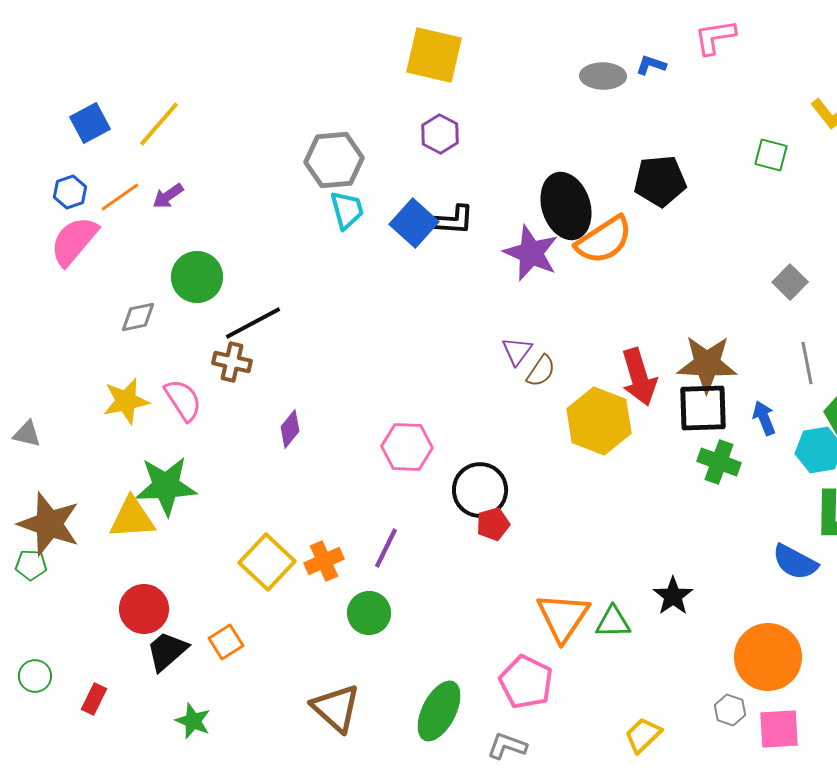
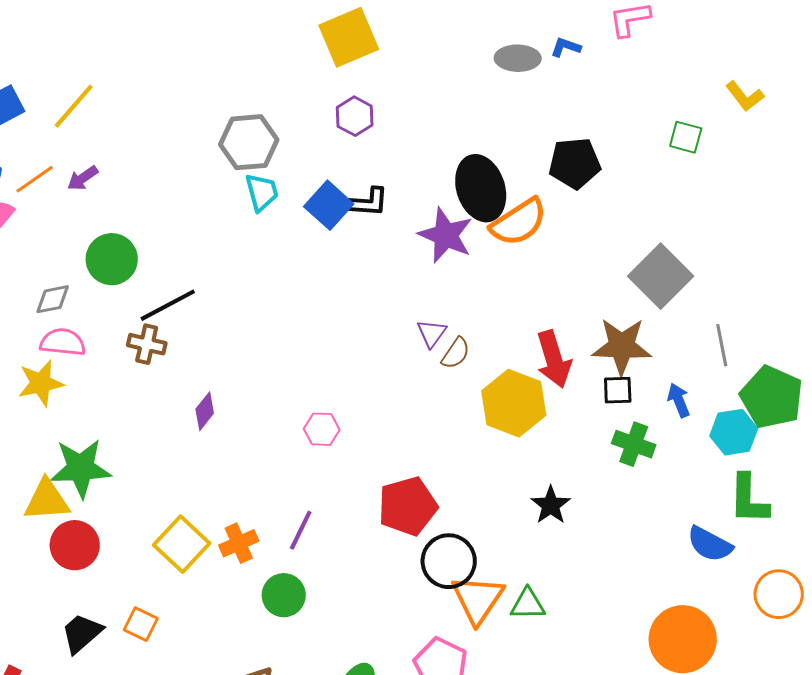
yellow square: (434, 55) -> (349, 37), turned -36
gray square: (790, 282) -> (661, 276), moved, size x1.8
pink semicircle: (183, 400) -> (63, 342), moved, turned -51
black square: (703, 408) -> (618, 390), size x0.6
pink hexagon: (407, 447) -> (322, 429), size x0.7
black circle: (480, 490) -> (449, 561), moved
red pentagon: (493, 524) -> (408, 506), size x1.8
black star: (673, 596) -> (551, 505), moved
red circle: (144, 609) -> (75, 545), moved
orange square: (226, 642) -> (141, 624), turned -32

